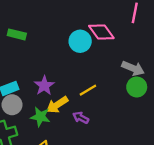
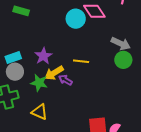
yellow line: (88, 90) -> (81, 61), turned 35
purple arrow: (81, 118) -> (65, 80), moved

